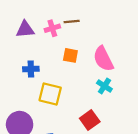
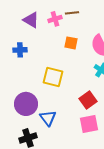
purple triangle: (25, 29) -> (31, 20), turned 36
blue cross: (31, 69) -> (20, 50), moved

